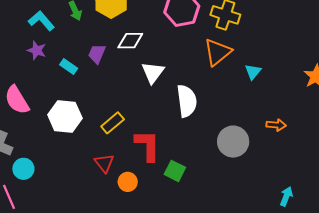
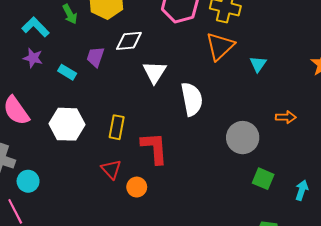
yellow rectangle: (113, 123) -> (117, 127), turned -35
green square: (175, 171) -> (263, 179), moved

